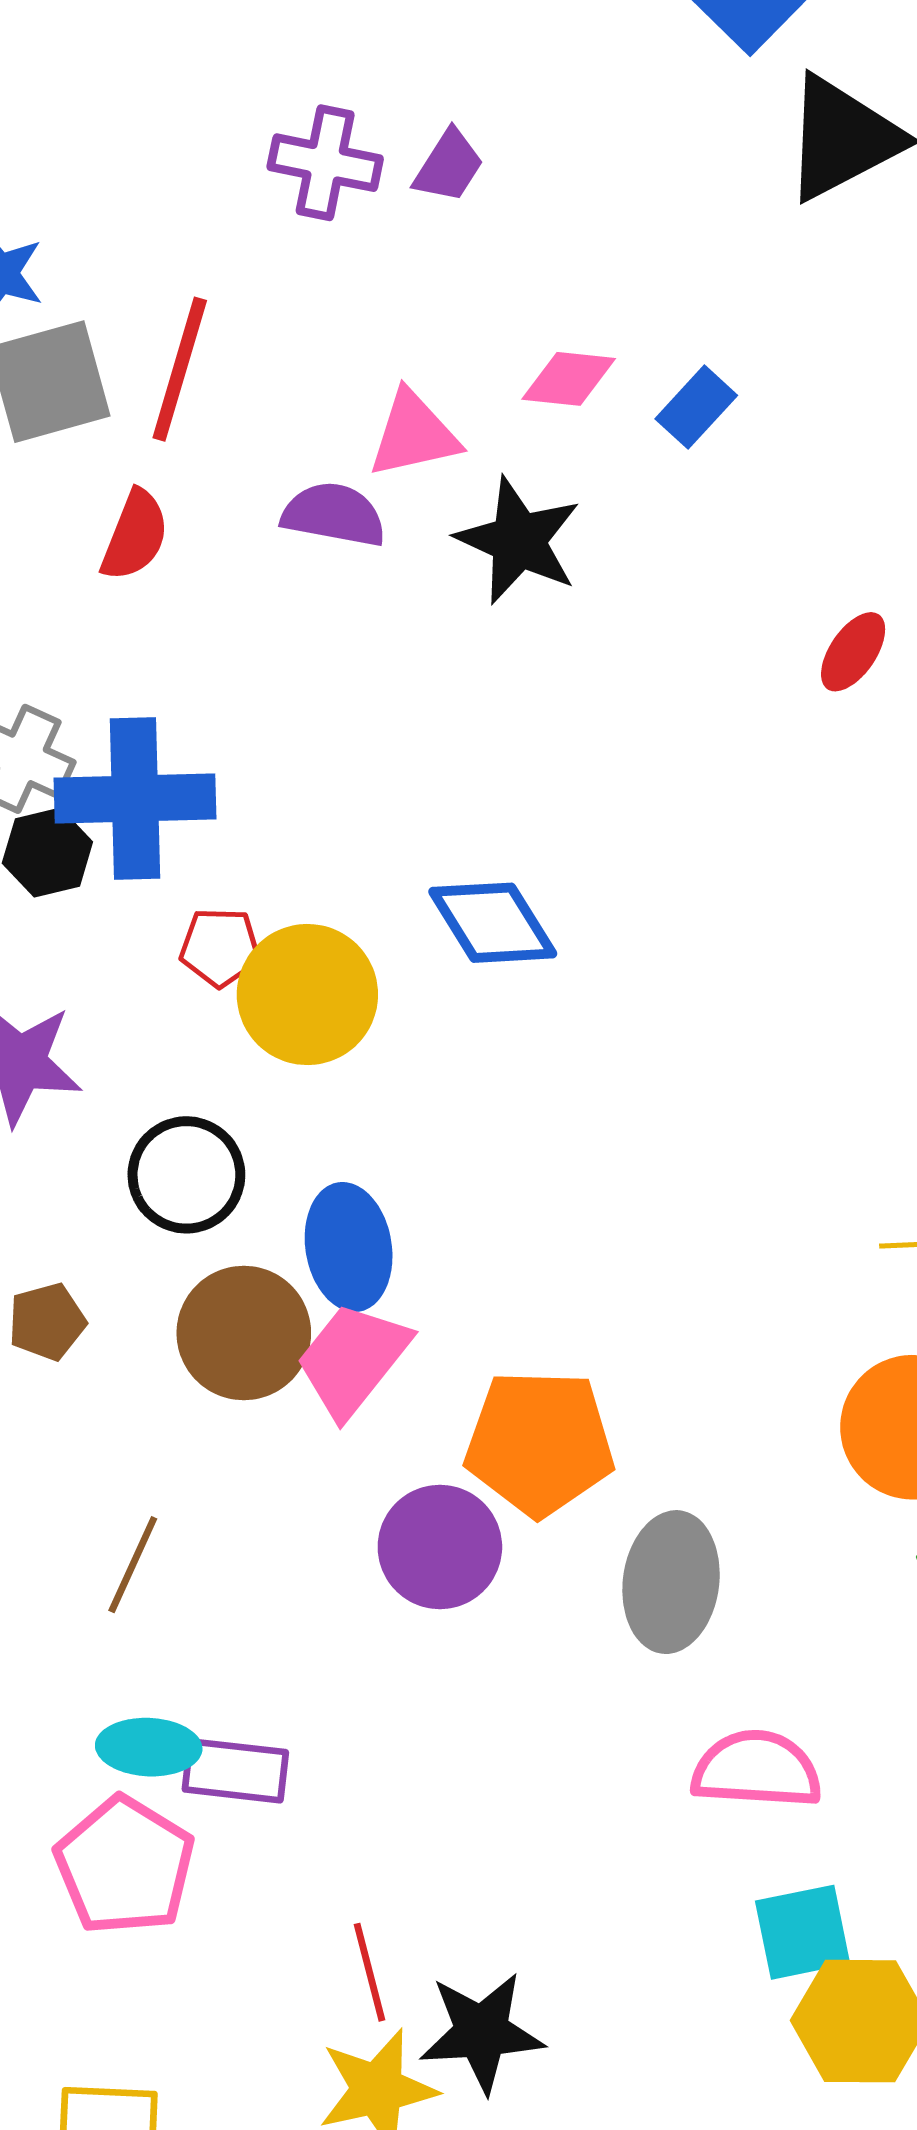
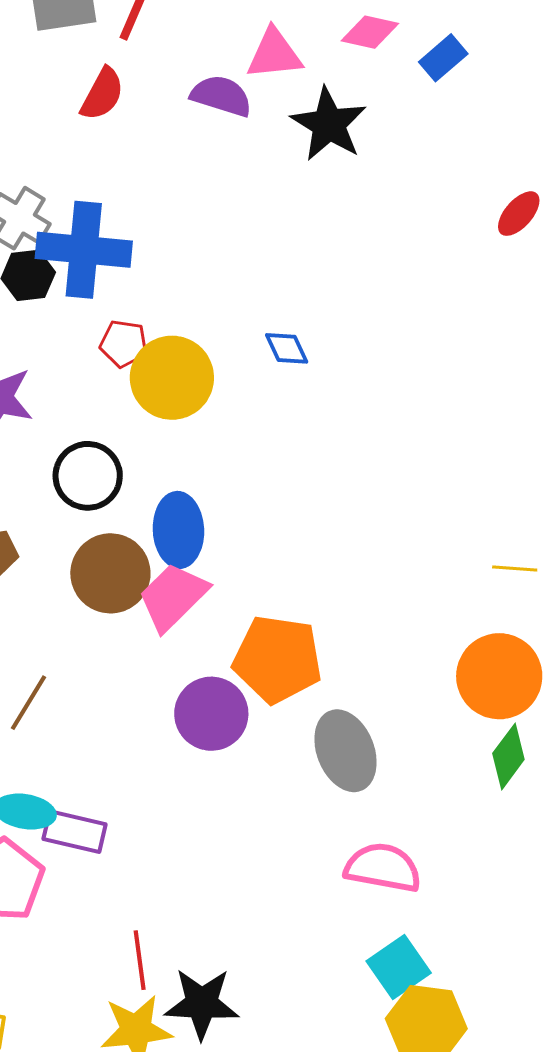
blue diamond: (493, 923) -> (287, 348), size x0.6
gray ellipse: (671, 1582) -> (345, 751), turned -36
cyan square: (803, 1932) -> (399, 967), turned -30

